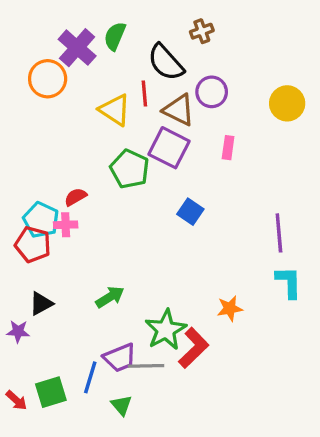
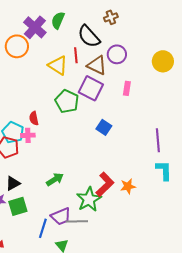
red semicircle: (75, 197) -> (34, 118), turned -72
red L-shape: (194, 348) -> (105, 184), moved
green square: (51, 392) -> (18, 206), moved

